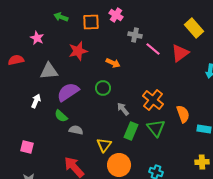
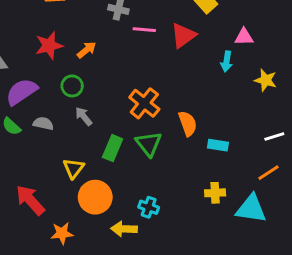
pink line: (153, 49) -> (144, 30), turned -35
red star: (78, 51) -> (49, 46), moved
orange arrow: (113, 63) -> (87, 50), turned -64
gray arrow: (123, 109) -> (84, 116), moved
gray semicircle: (76, 130) -> (43, 124), moved

